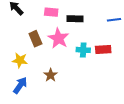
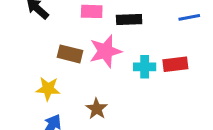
pink star: (58, 38) -> (105, 51), turned 30
brown rectangle: (35, 39) -> (70, 54), turned -49

